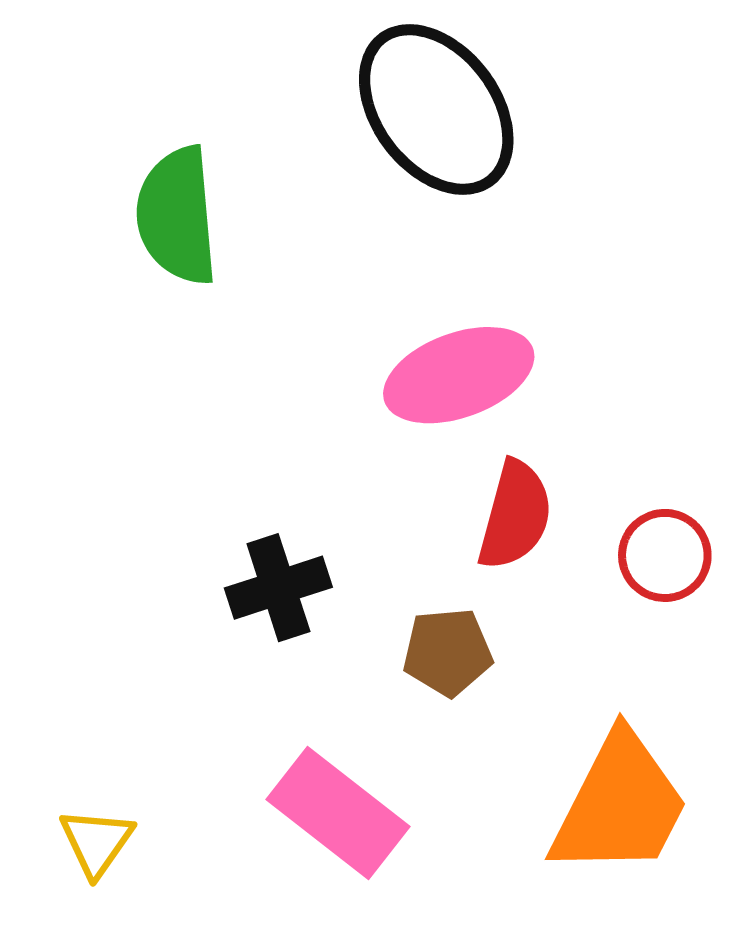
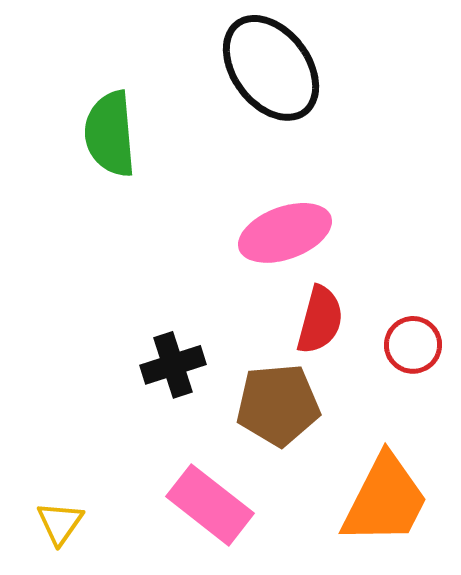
brown pentagon: (447, 652) -> (278, 405), size x1.5

